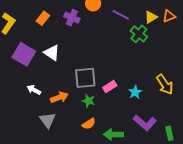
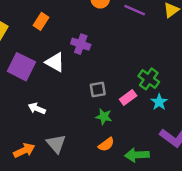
purple cross: (72, 18) -> (81, 44), moved
green cross: (139, 34) -> (149, 79), moved
gray square: (85, 78) -> (98, 89), size x0.6
orange arrow: (59, 97) -> (24, 150), moved

